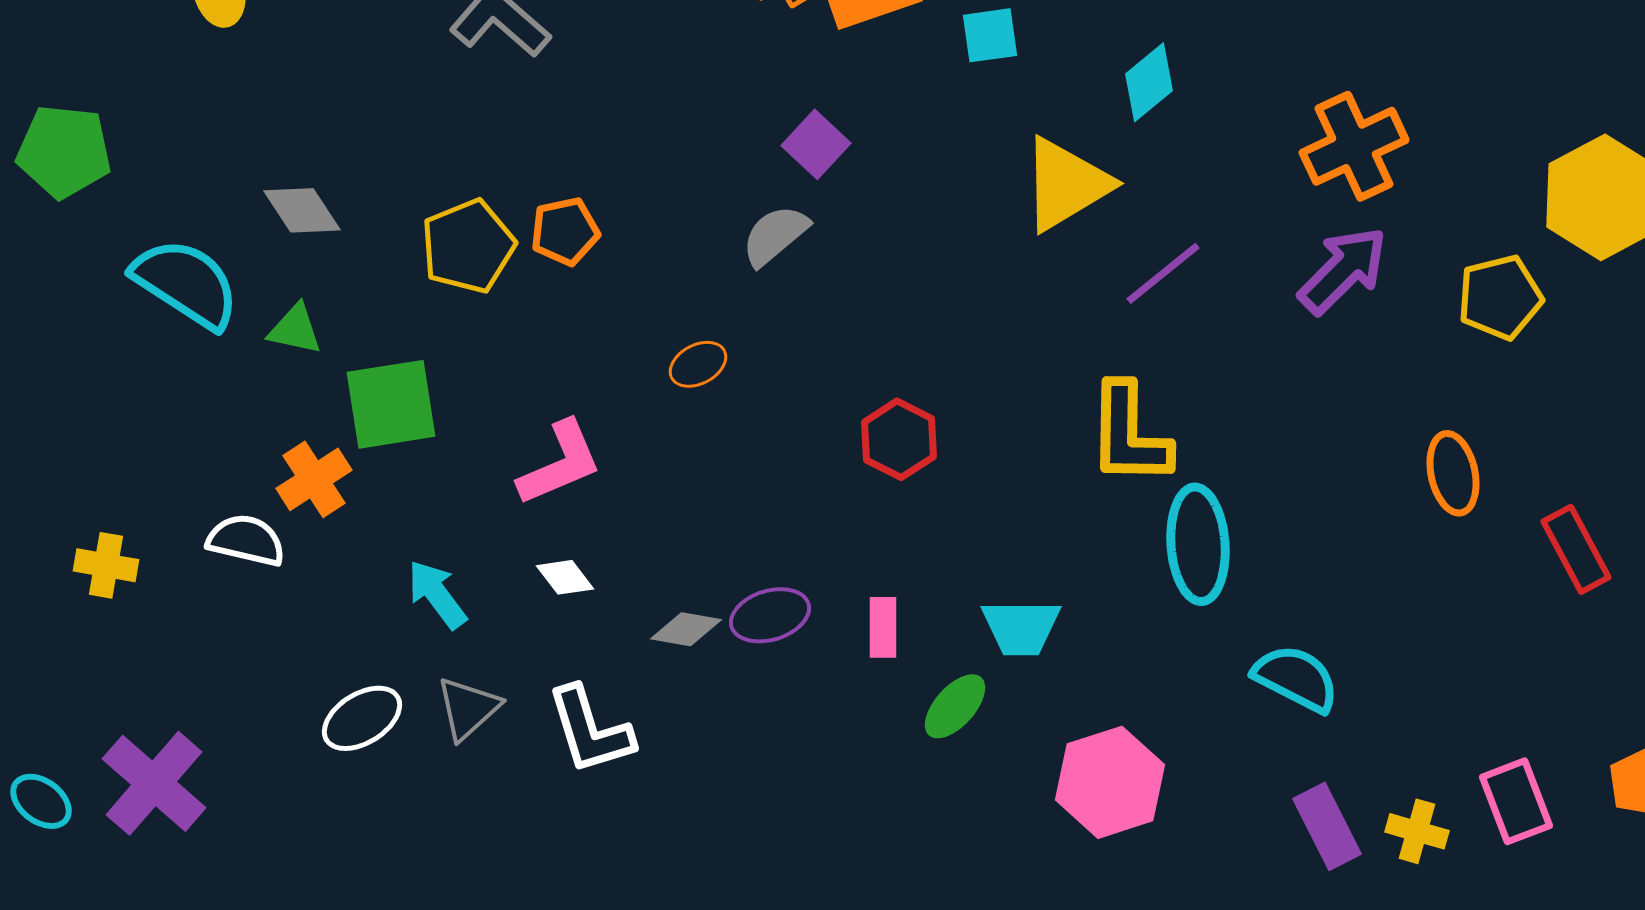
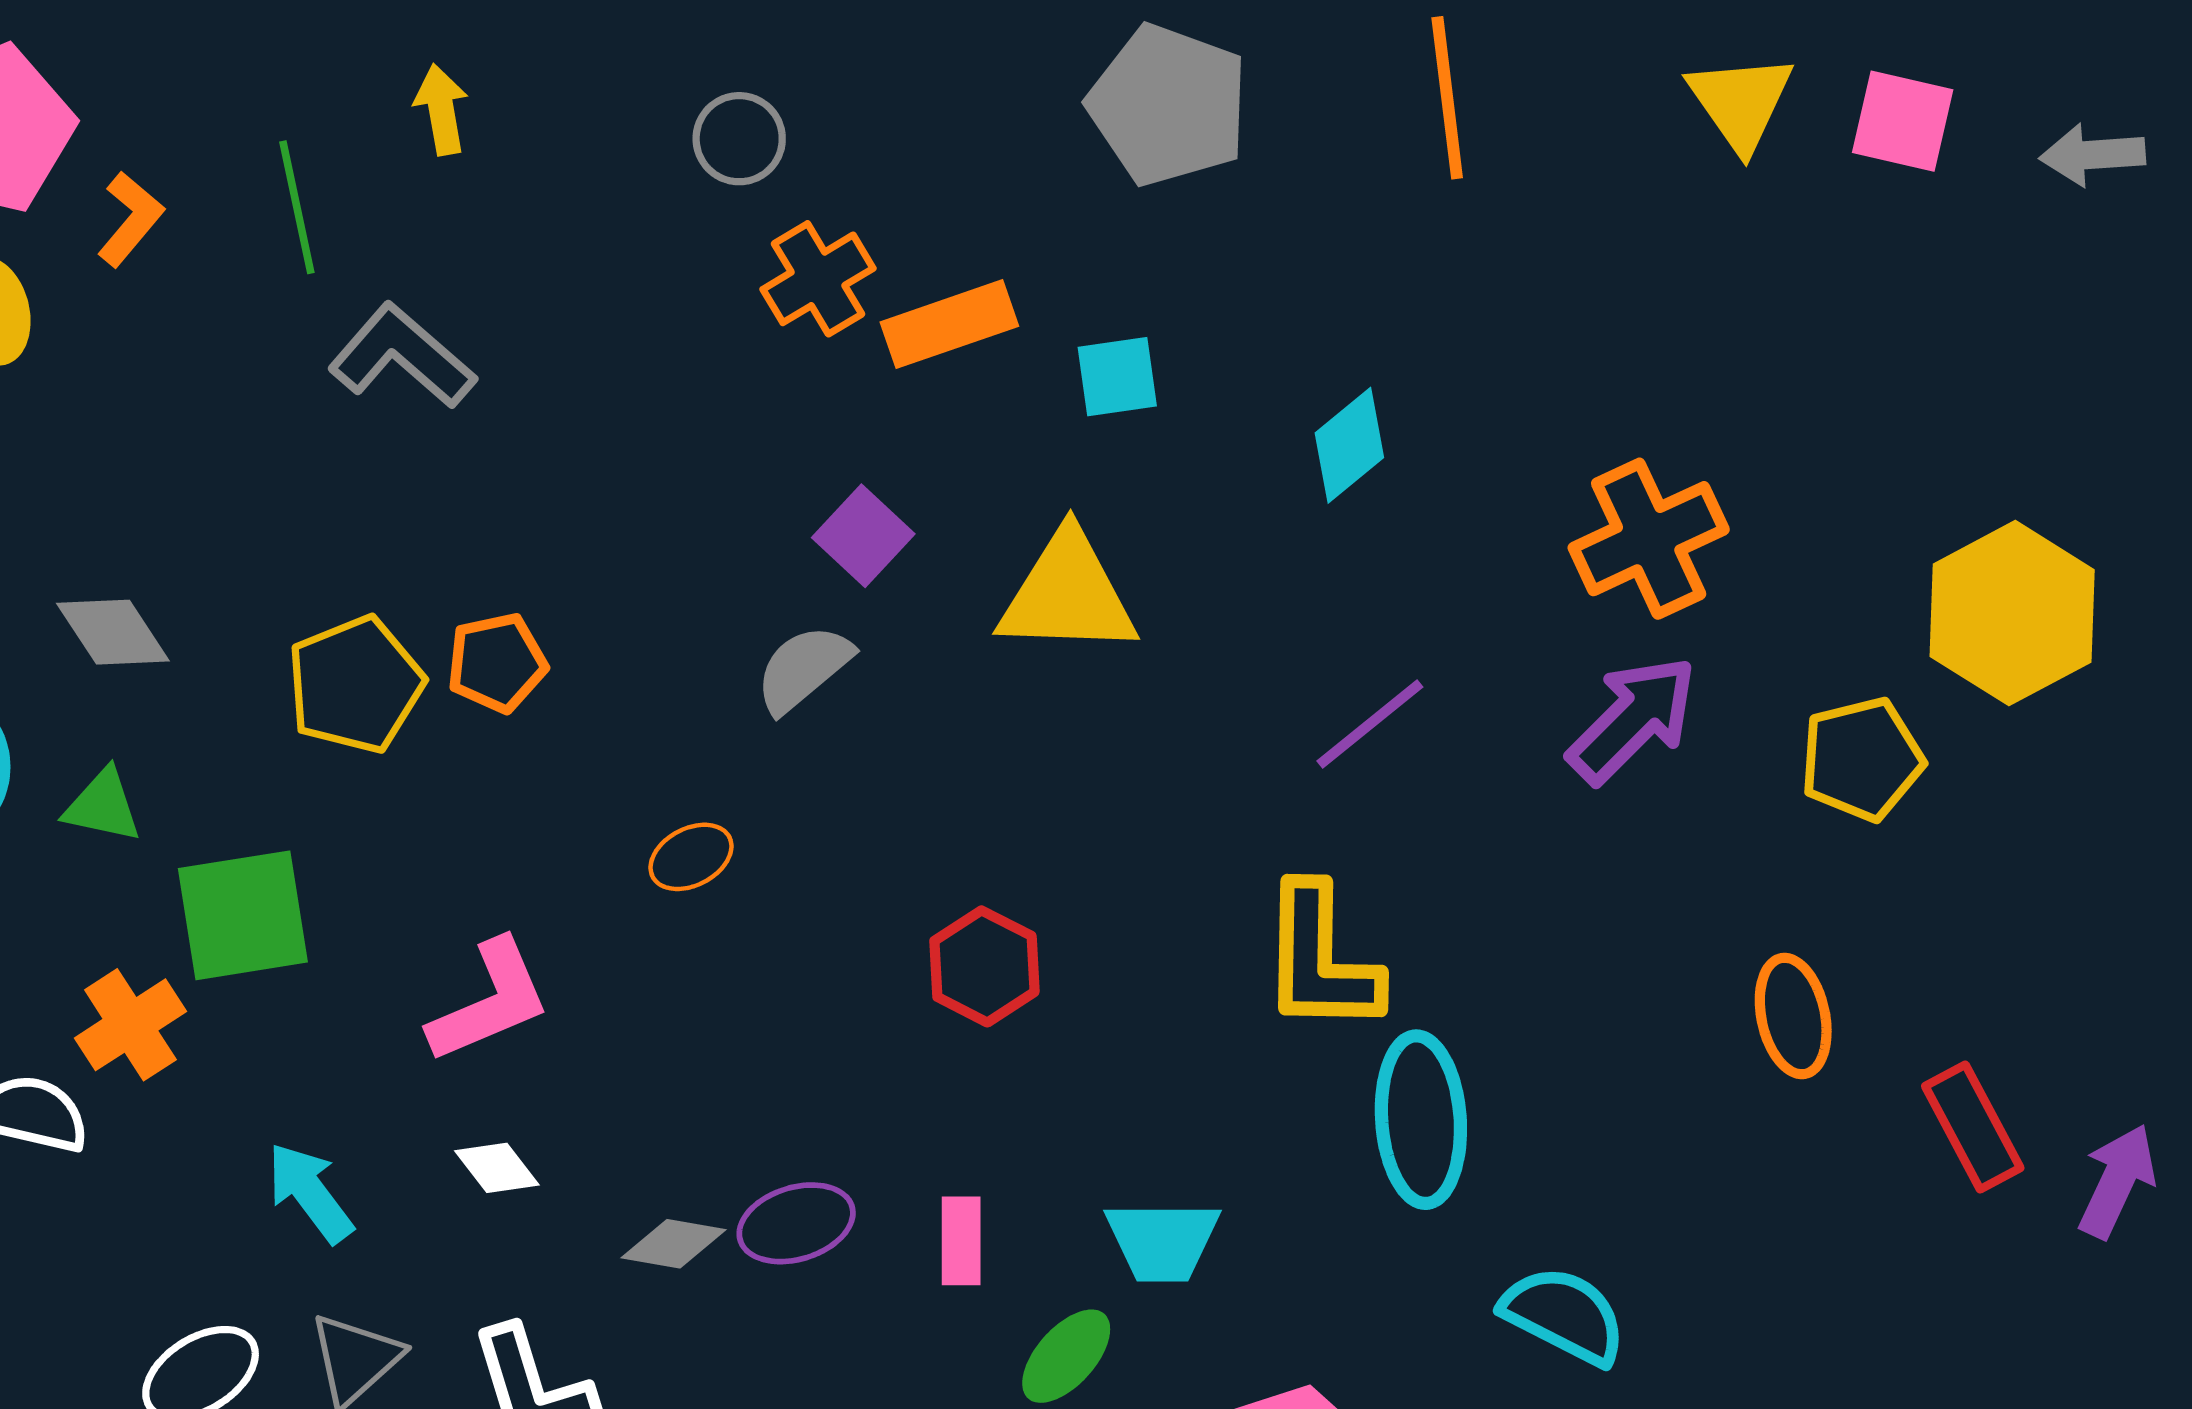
yellow triangle: (1066, 184) -> (1068, 594), moved, turned 33

